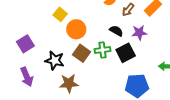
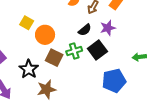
black semicircle: (116, 31) -> (85, 30), turned 120
black star: (55, 60) -> (29, 69), turned 30

